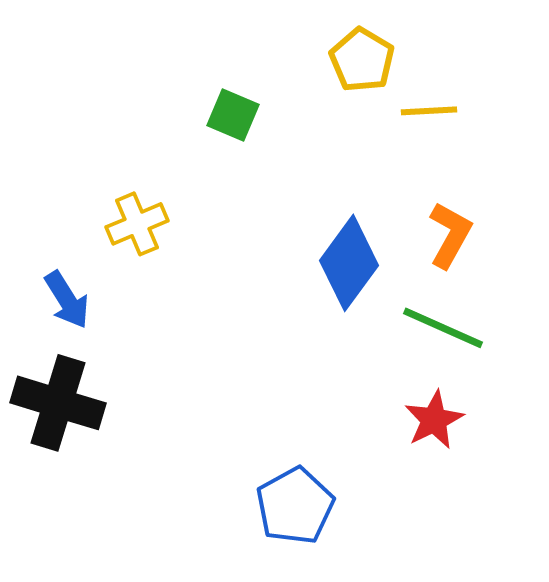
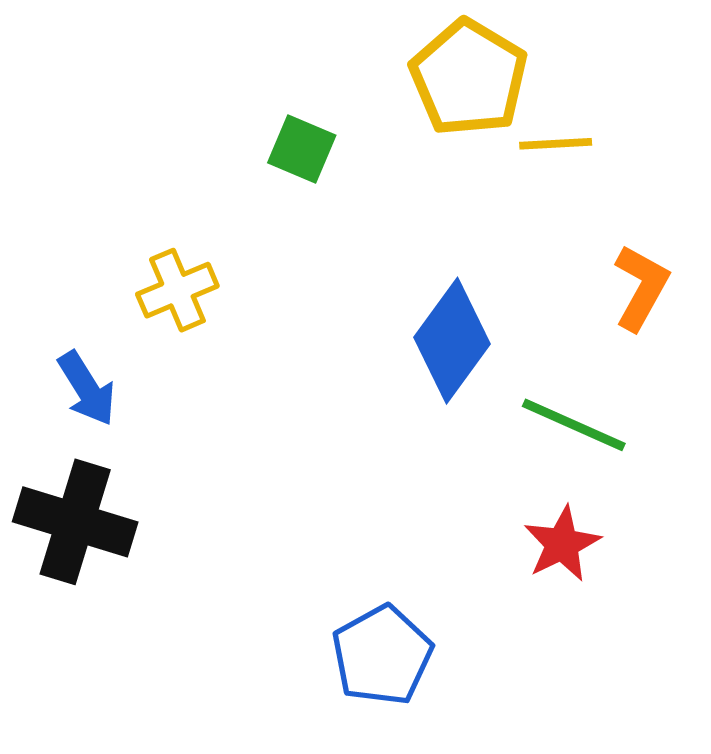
yellow pentagon: (362, 60) -> (469, 78), size x1.4
orange L-shape: (450, 235) -> (641, 288), moved

